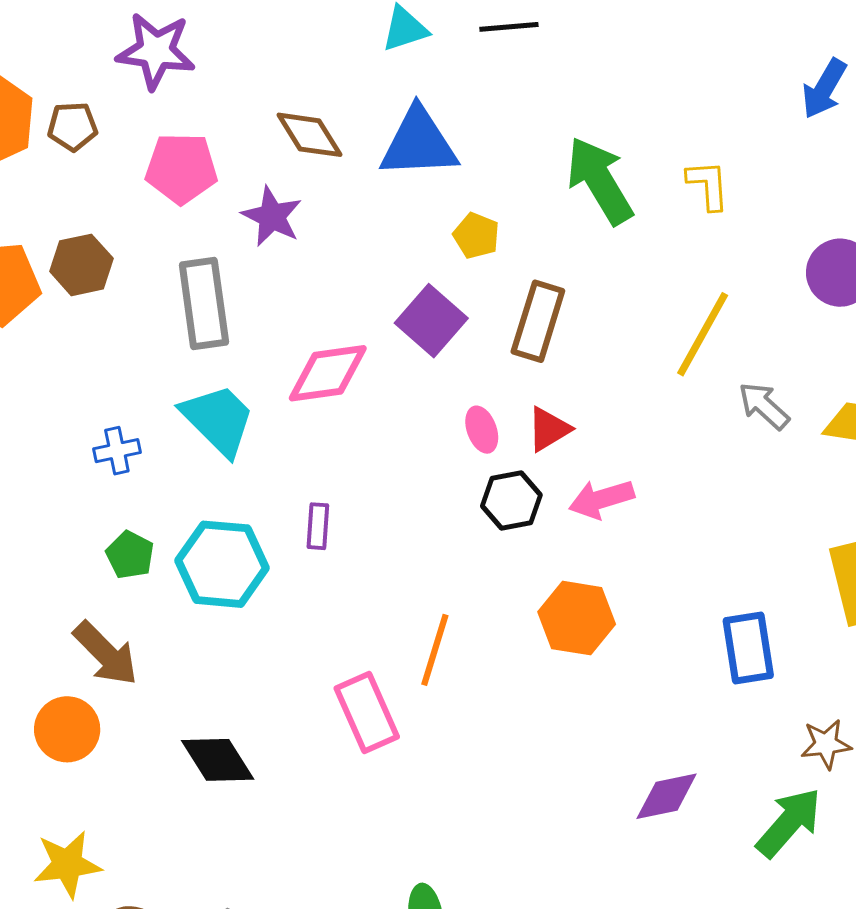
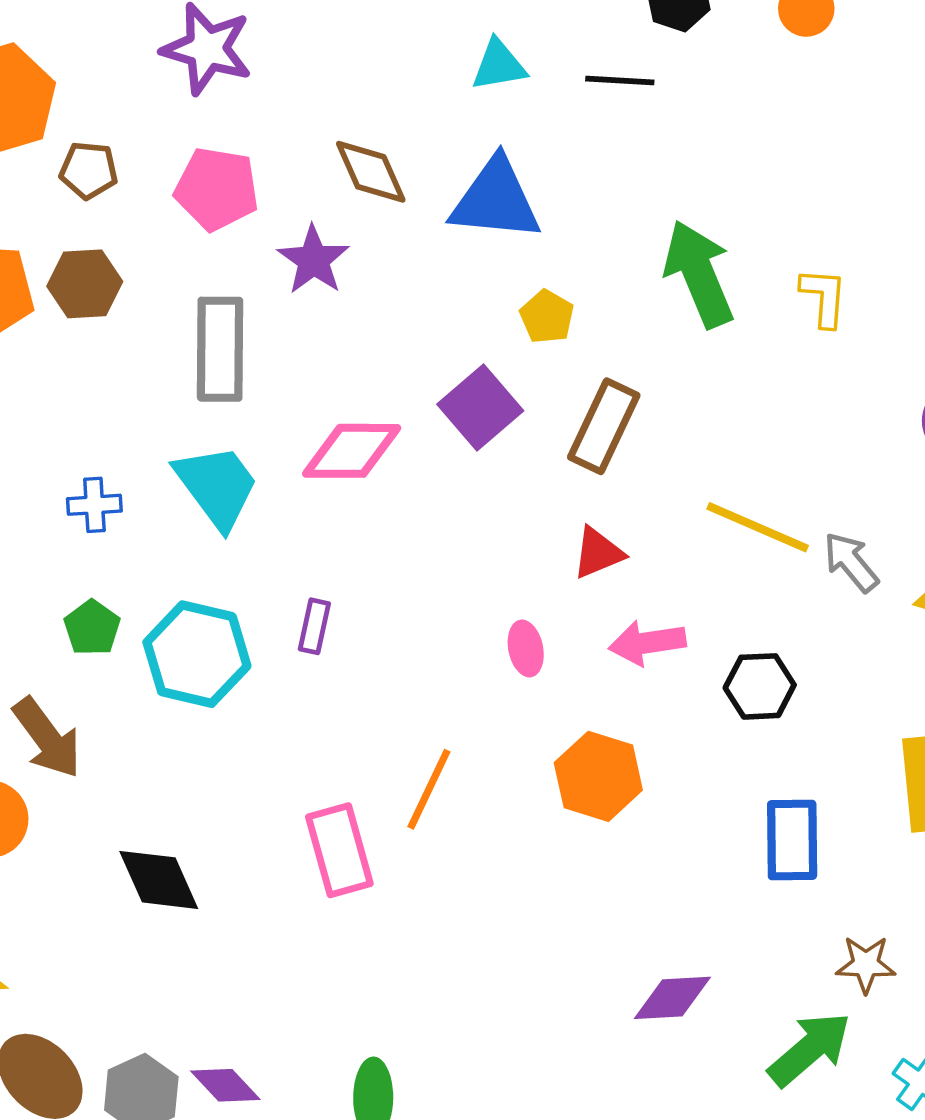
brown pentagon: (73, 126) -> (89, 170), moved
yellow line: (703, 334) -> (758, 527), moved, turned 76
pink ellipse: (482, 430) -> (526, 648), moved
black hexagon: (511, 501) -> (760, 686), moved

